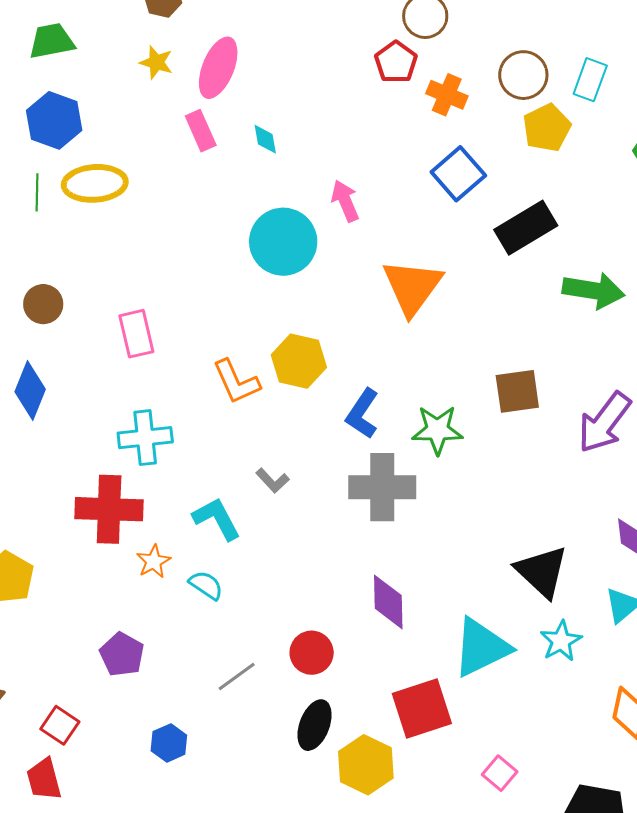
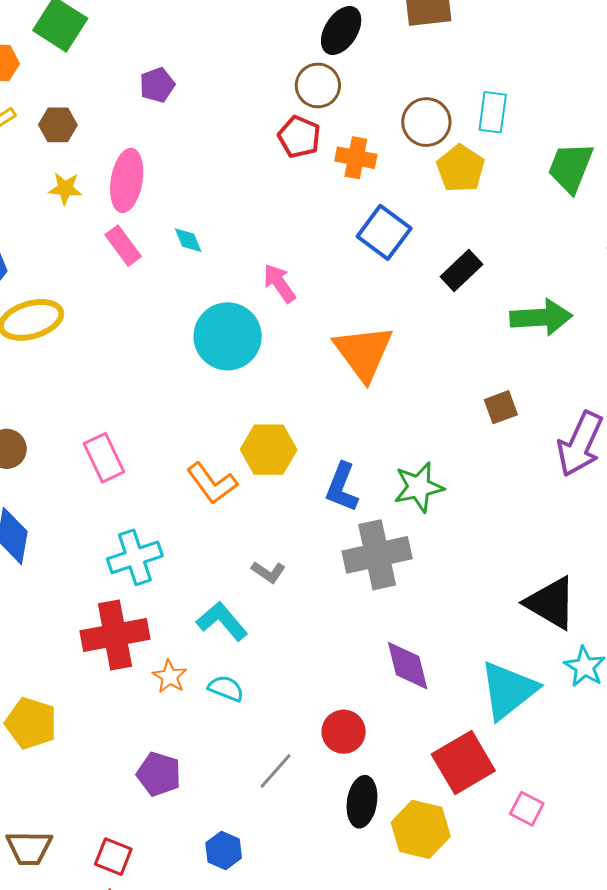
black rectangle: (526, 228) -> (461, 270), size x0.7
brown square: (517, 391) -> (501, 407), moved, size x0.7
pink square: (500, 773) -> (527, 809), moved

